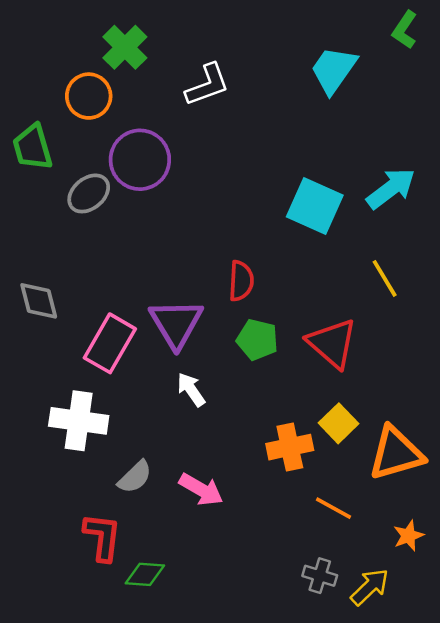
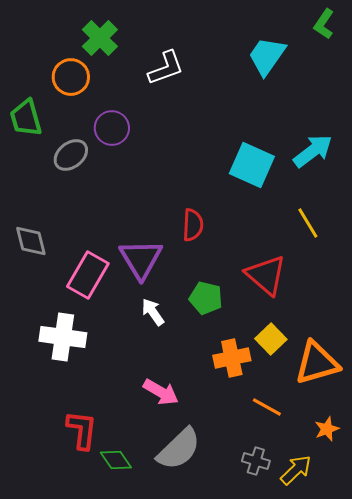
purple circle: (140, 160) -> (112, 128), size x0.7
green pentagon: (257, 340) -> (206, 298), moved
gray semicircle: (135, 477) -> (179, 449), moved, size x1.6
green diamond: (145, 574) -> (116, 460), turned 52

